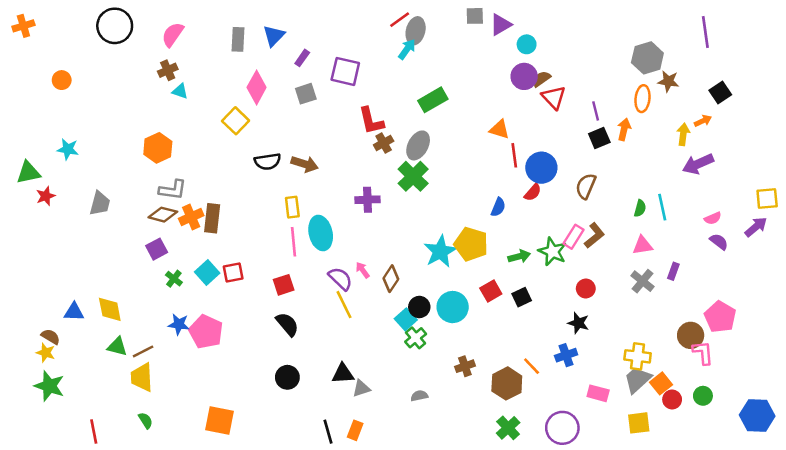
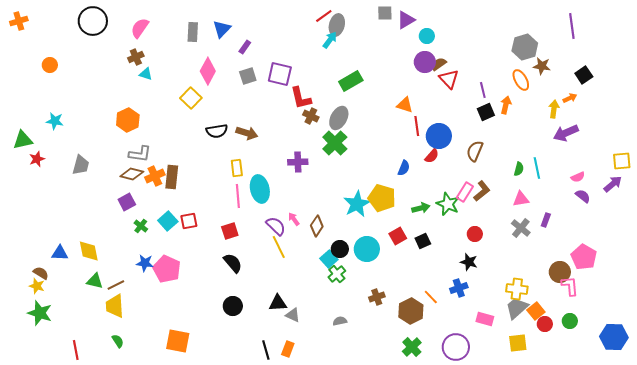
purple square: (345, 71) -> (280, 74), moved
orange ellipse: (643, 99) -> (521, 80), turned -35
brown cross: (384, 143) -> (311, 116), turned -35
gray triangle: (361, 388) -> (293, 315), turned 42

